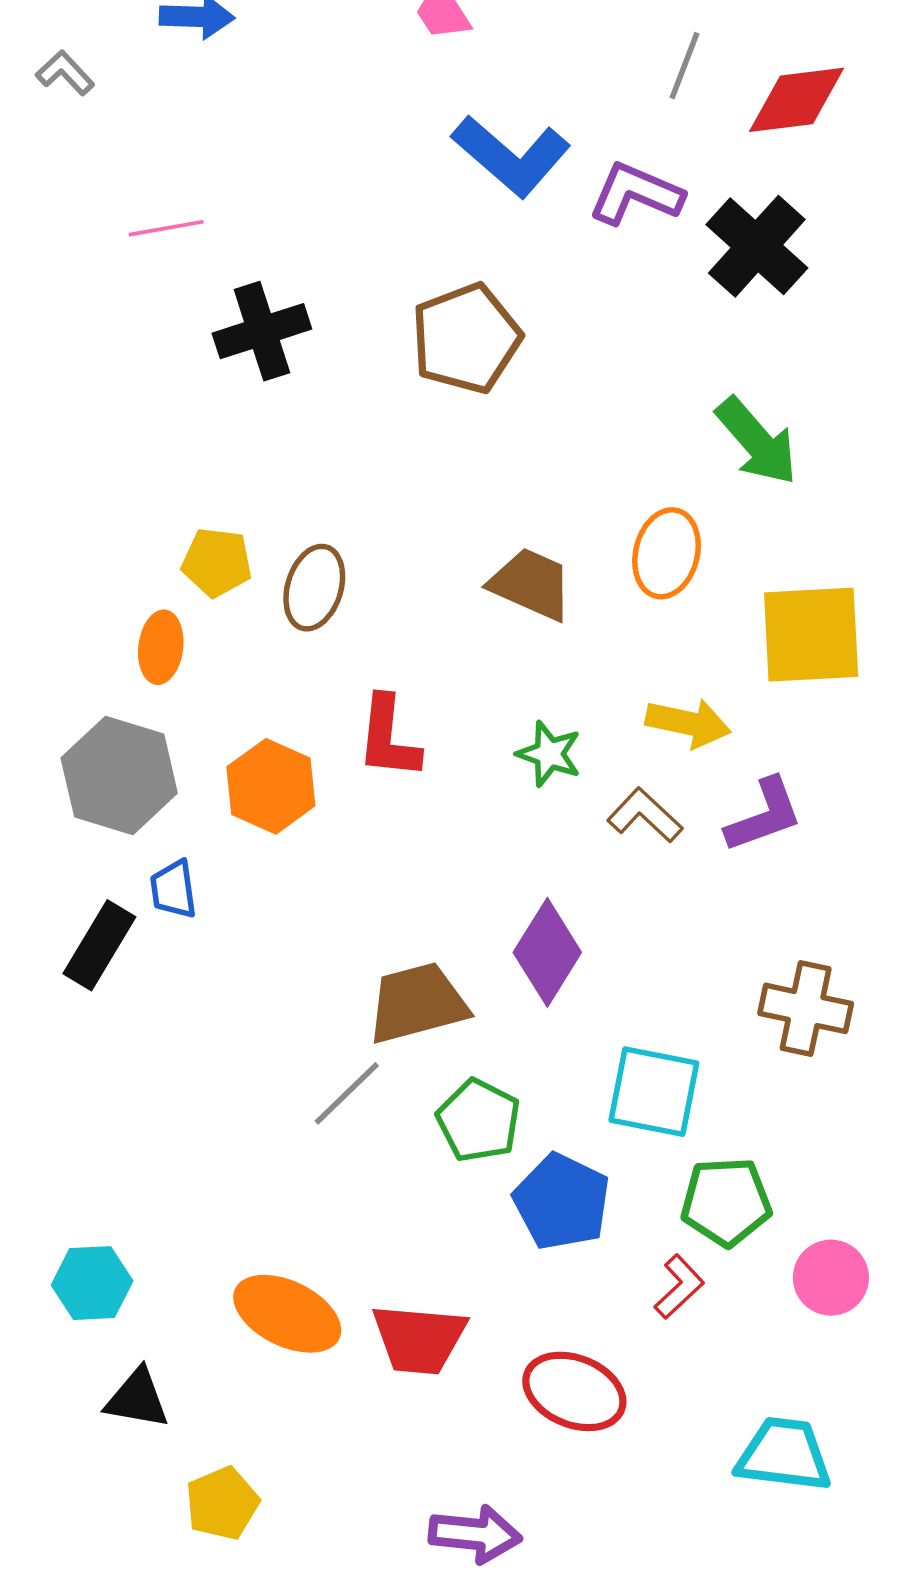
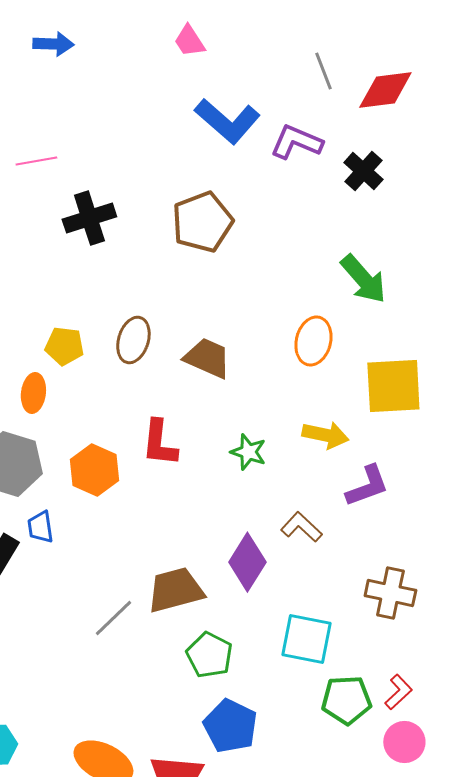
gray line: (685, 66) -> (323, 71), turned -42
black cross: (757, 246) -> (363, 171), size x0.7
brown trapezoid: (531, 584) -> (207, 358), moved
brown ellipse: (314, 588) -> (133, 340), moved
brown L-shape: (645, 815) -> (301, 527), moved
gray line: (347, 1093) -> (113, 618), moved
blue pentagon: (562, 1202) -> (230, 726), moved
red L-shape: (679, 1287) -> (398, 692), moved

